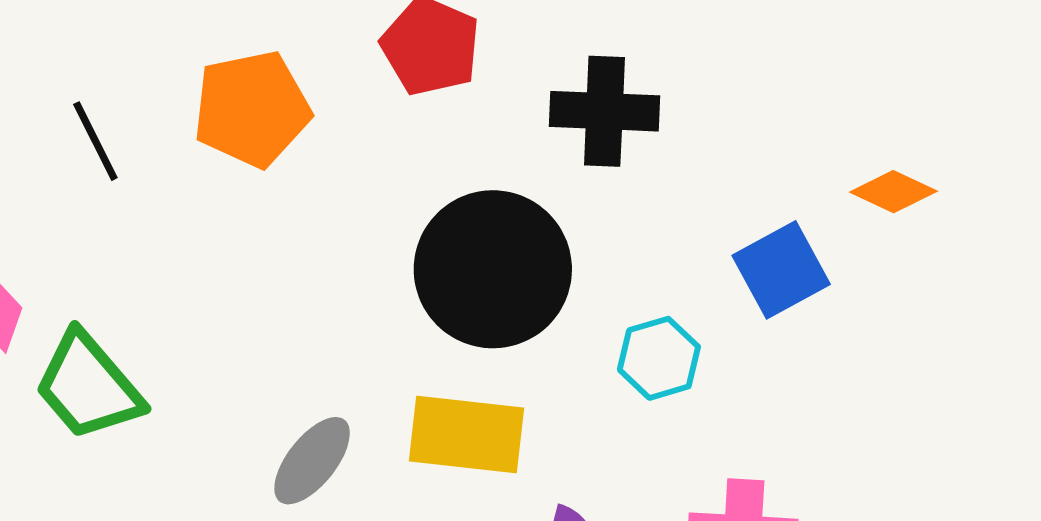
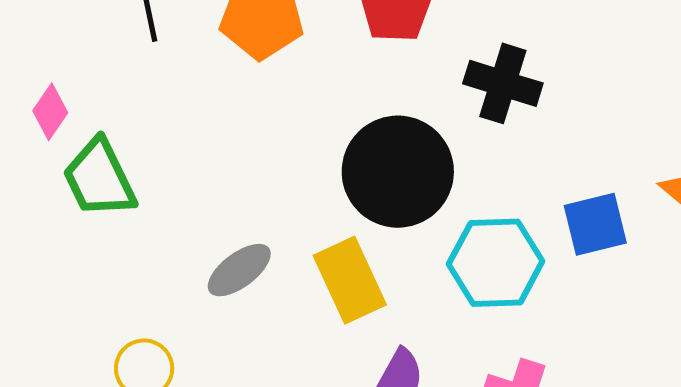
cyan hexagon: (659, 358) -> (496, 263), size x1.6
yellow rectangle: (466, 434) -> (350, 280), turned 44

